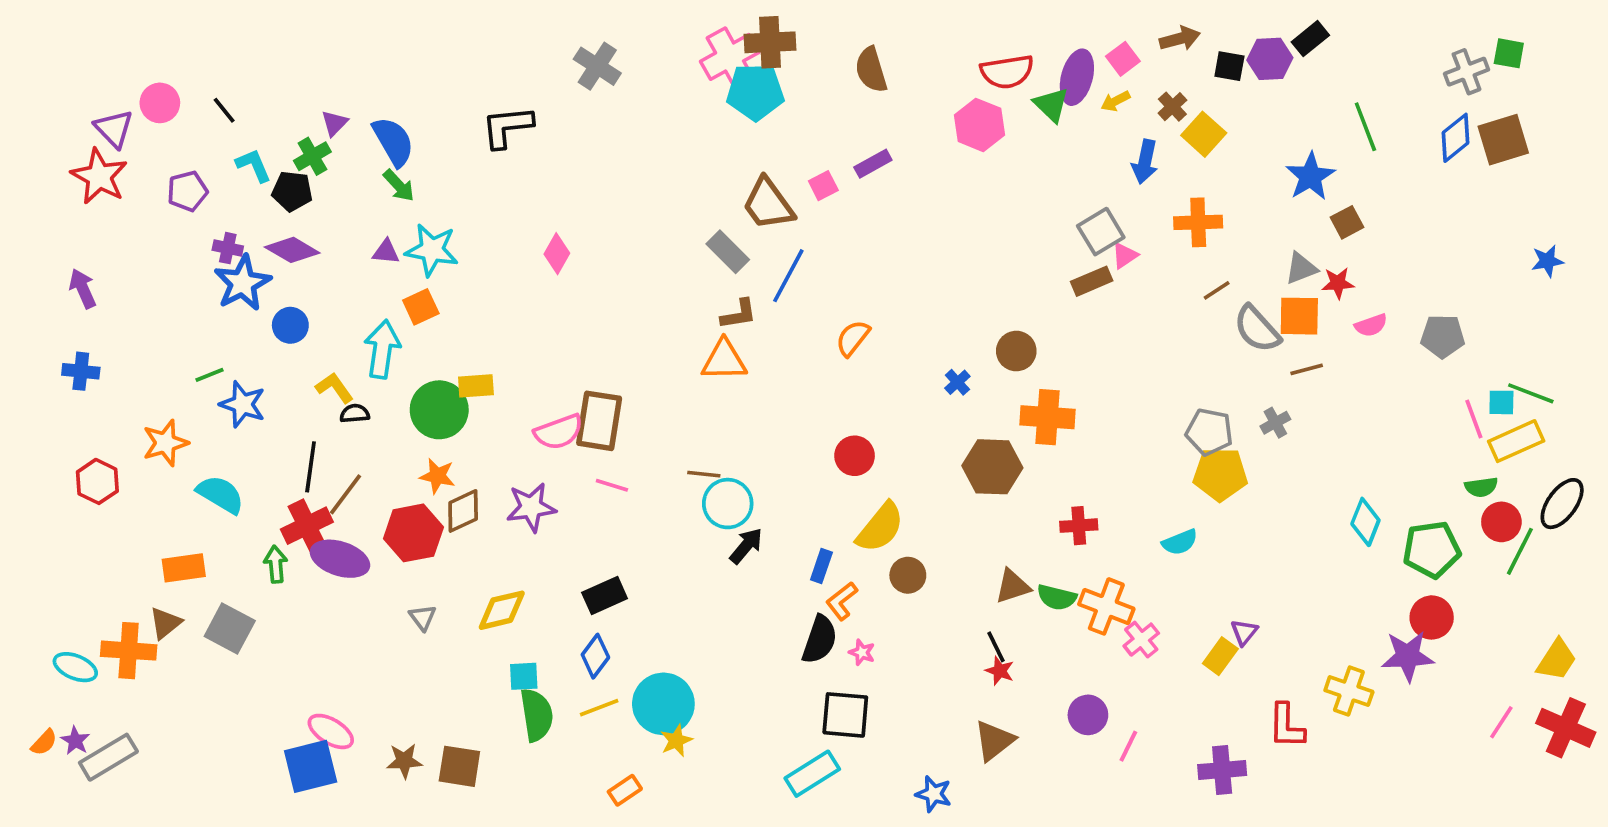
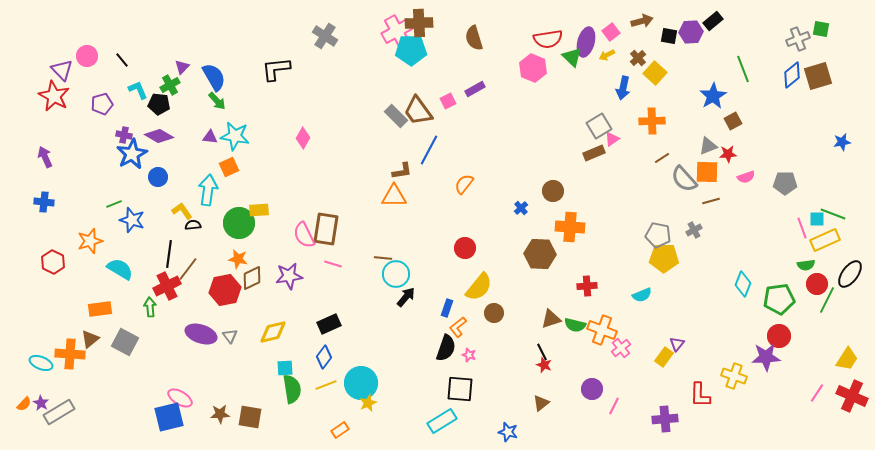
gray rectangle: (728, 252) -> (396, 116), moved
pink semicircle: (559, 432) -> (304, 235), turned 84
purple ellipse: (340, 559) -> (201, 334), moved
brown triangle: (994, 741) -> (541, 403), size x0.7

